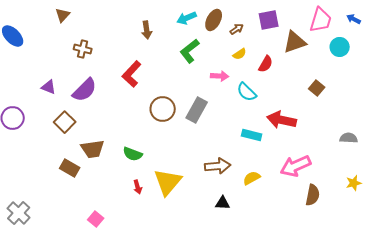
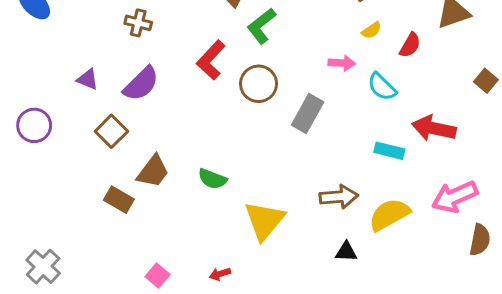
green L-shape: (190, 51) -> (262, 26), moved
brown circle: (163, 109) -> (259, 84), moved
brown trapezoid: (93, 149) -> (153, 171), turned -45
yellow semicircle: (252, 178) -> (389, 215), size x1.6
red arrow: (138, 187) -> (220, 274), moved, turned 88

